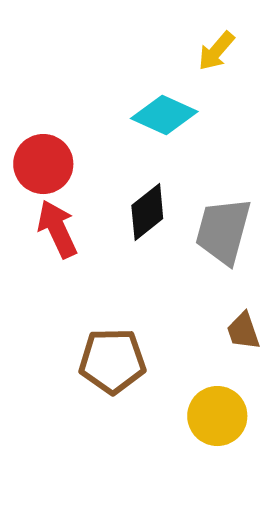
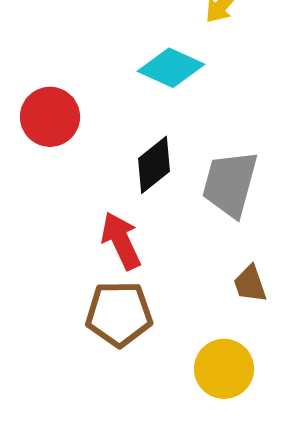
red arrow: (57, 229) -> (121, 241), moved

